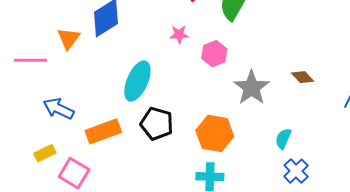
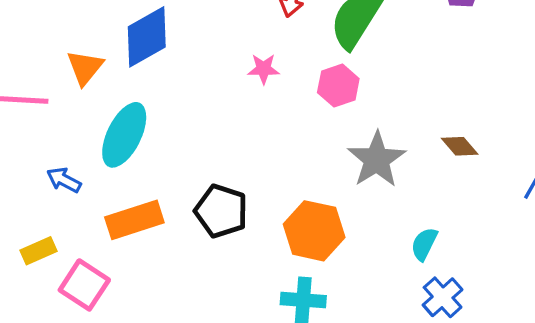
pink hexagon: (214, 54) -> (338, 86), moved
cyan ellipse: (137, 81) -> (124, 135), moved
blue arrow: (59, 109) -> (64, 180), size x0.7

